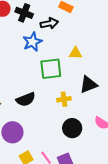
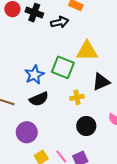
blue star: (32, 42) -> (34, 75), moved
yellow triangle: (75, 53) -> (87, 51), size x1.6
green square: (51, 69) -> (63, 67), turned 30

